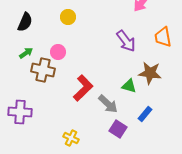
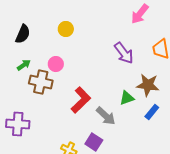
green triangle: (129, 86) -> (127, 98), turned -35
blue rectangle: (145, 114) -> (152, 112), moved
purple square: (118, 129) -> (94, 142), moved

